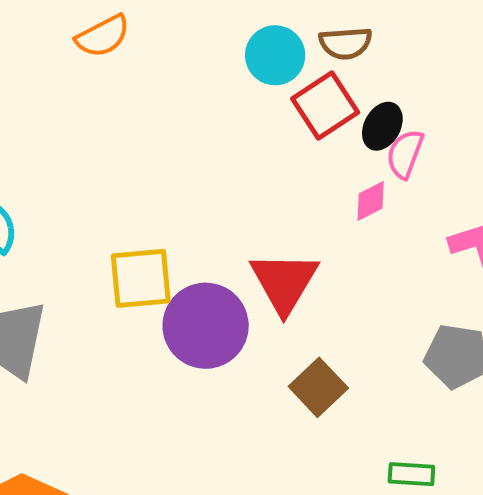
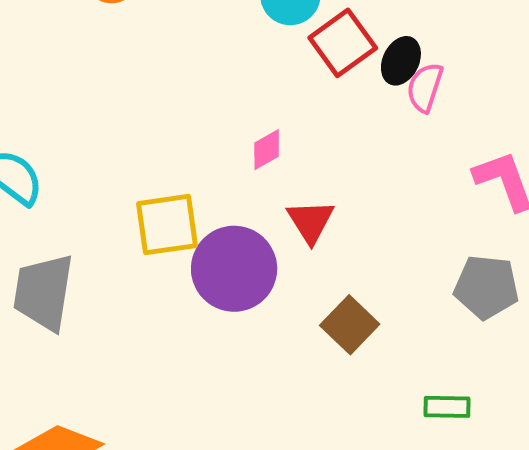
pink diamond: (371, 201) -> (267, 150), moved
red triangle: (284, 282) -> (310, 221), size x0.7

